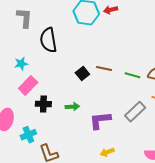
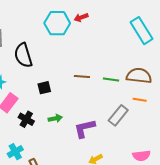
black square: (82, 73) -> (44, 88), moved, turned 32
black cross: (43, 104) -> (26, 119), turned 35

